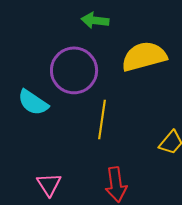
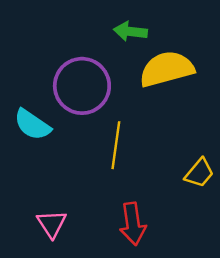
green arrow: (95, 20) -> (130, 31), moved

